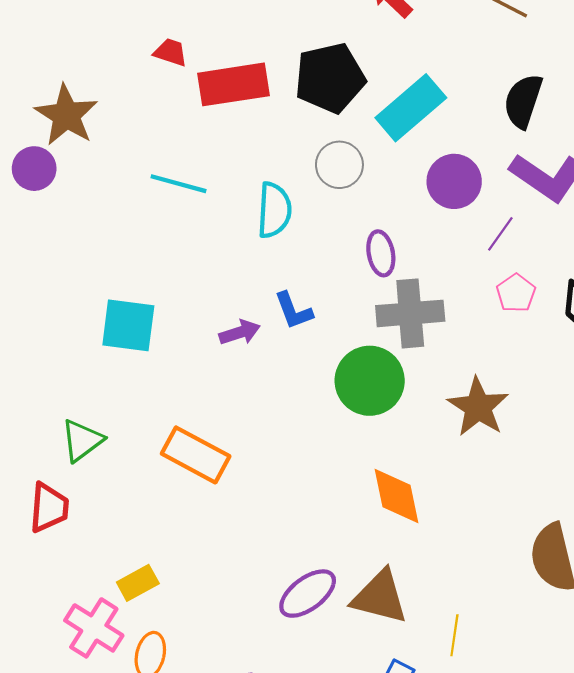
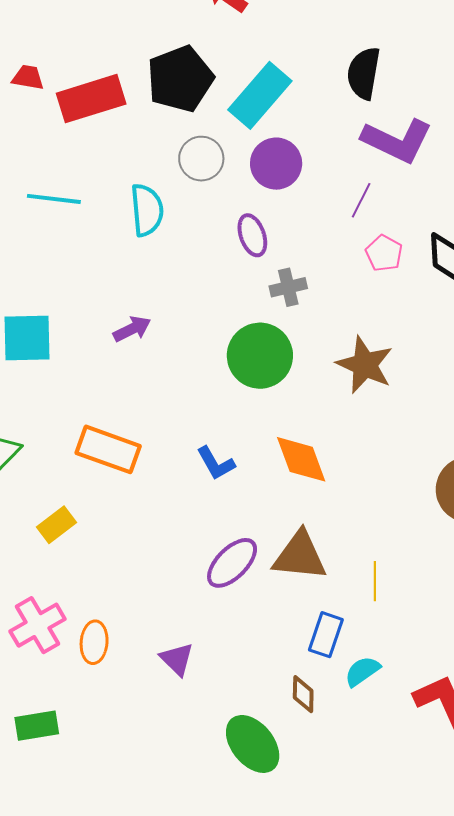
purple circle: (454, 181) -> (276, 164), moved
blue L-shape: (294, 311) -> (216, 463), moved
gray cross: (410, 313) -> (288, 287), size x0.6
yellow rectangle: (138, 583) -> (57, 525), moved
pink cross: (94, 628) -> (38, 625), turned 36

